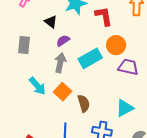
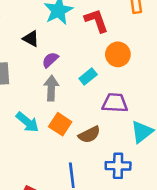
cyan rectangle: (90, 58) -> (88, 76), size x0.6
purple trapezoid: (128, 67) -> (115, 103), moved
brown semicircle: (84, 103) -> (89, 135), turned 90

